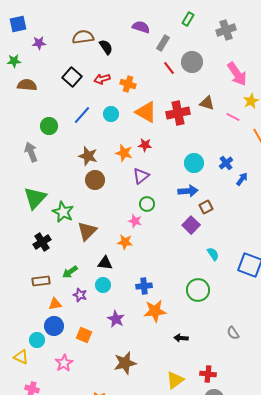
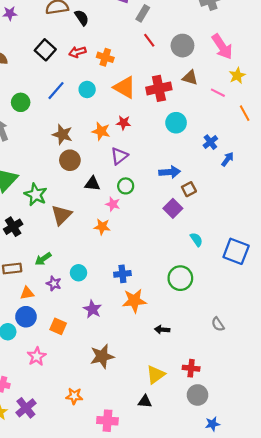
gray circle: (192, 62) -> (182, 46), moved
cyan circle: (194, 163) -> (176, 123), moved
black triangle: (105, 263) -> (92, 184), moved

